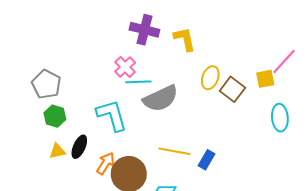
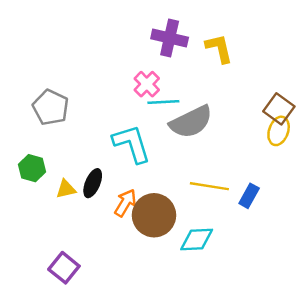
yellow ellipse: (210, 78) -> (279, 131), moved
green hexagon: (55, 116) -> (32, 168), moved

